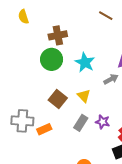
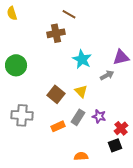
brown line: (106, 16) -> (69, 14), moved
yellow semicircle: (23, 17) -> (12, 13), moved
green circle: (52, 59) -> (16, 65), moved
orange rectangle: (44, 129) -> (58, 126), moved

